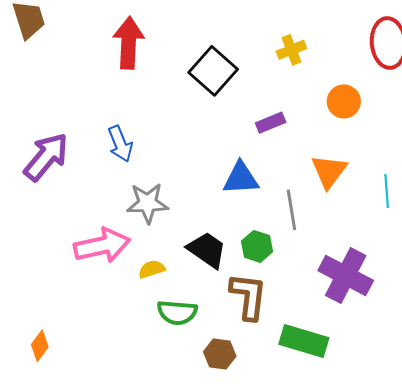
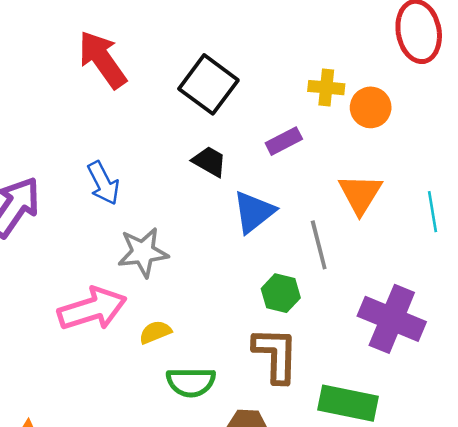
red arrow: (128, 43) -> (102, 59), turned -33
yellow cross: (291, 50) -> (326, 88), moved, turned 32
blue triangle: (241, 178) -> (254, 212), turned -30
black trapezoid: (207, 250) -> (209, 161), moved, size x0.7

